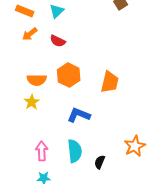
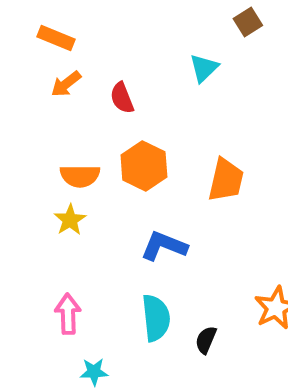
cyan triangle: (57, 11) -> (204, 68), moved
red semicircle: (58, 41) -> (122, 98), turned 42
pink arrow: (42, 151) -> (68, 314), moved

